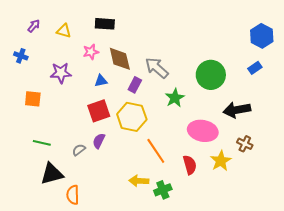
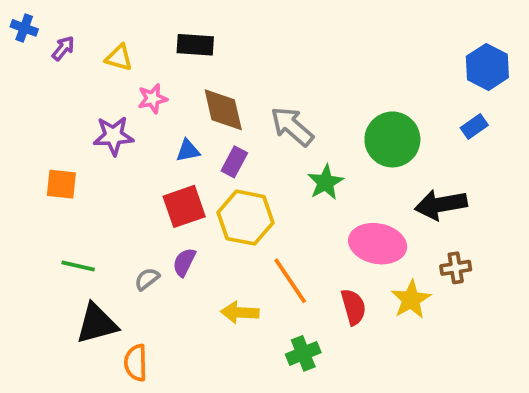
pink star: (91, 52) -> (153, 99), moved
blue cross: (21, 56) -> (24, 28), moved
purple rectangle: (135, 85) -> (234, 162), moved
brown cross: (245, 144) -> (456, 268), turned -35
yellow arrow: (139, 181) -> (240, 312), moved

